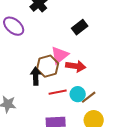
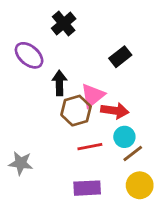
black arrow: (36, 76) -> (59, 83), moved
cyan circle: (78, 94) -> (124, 137), moved

